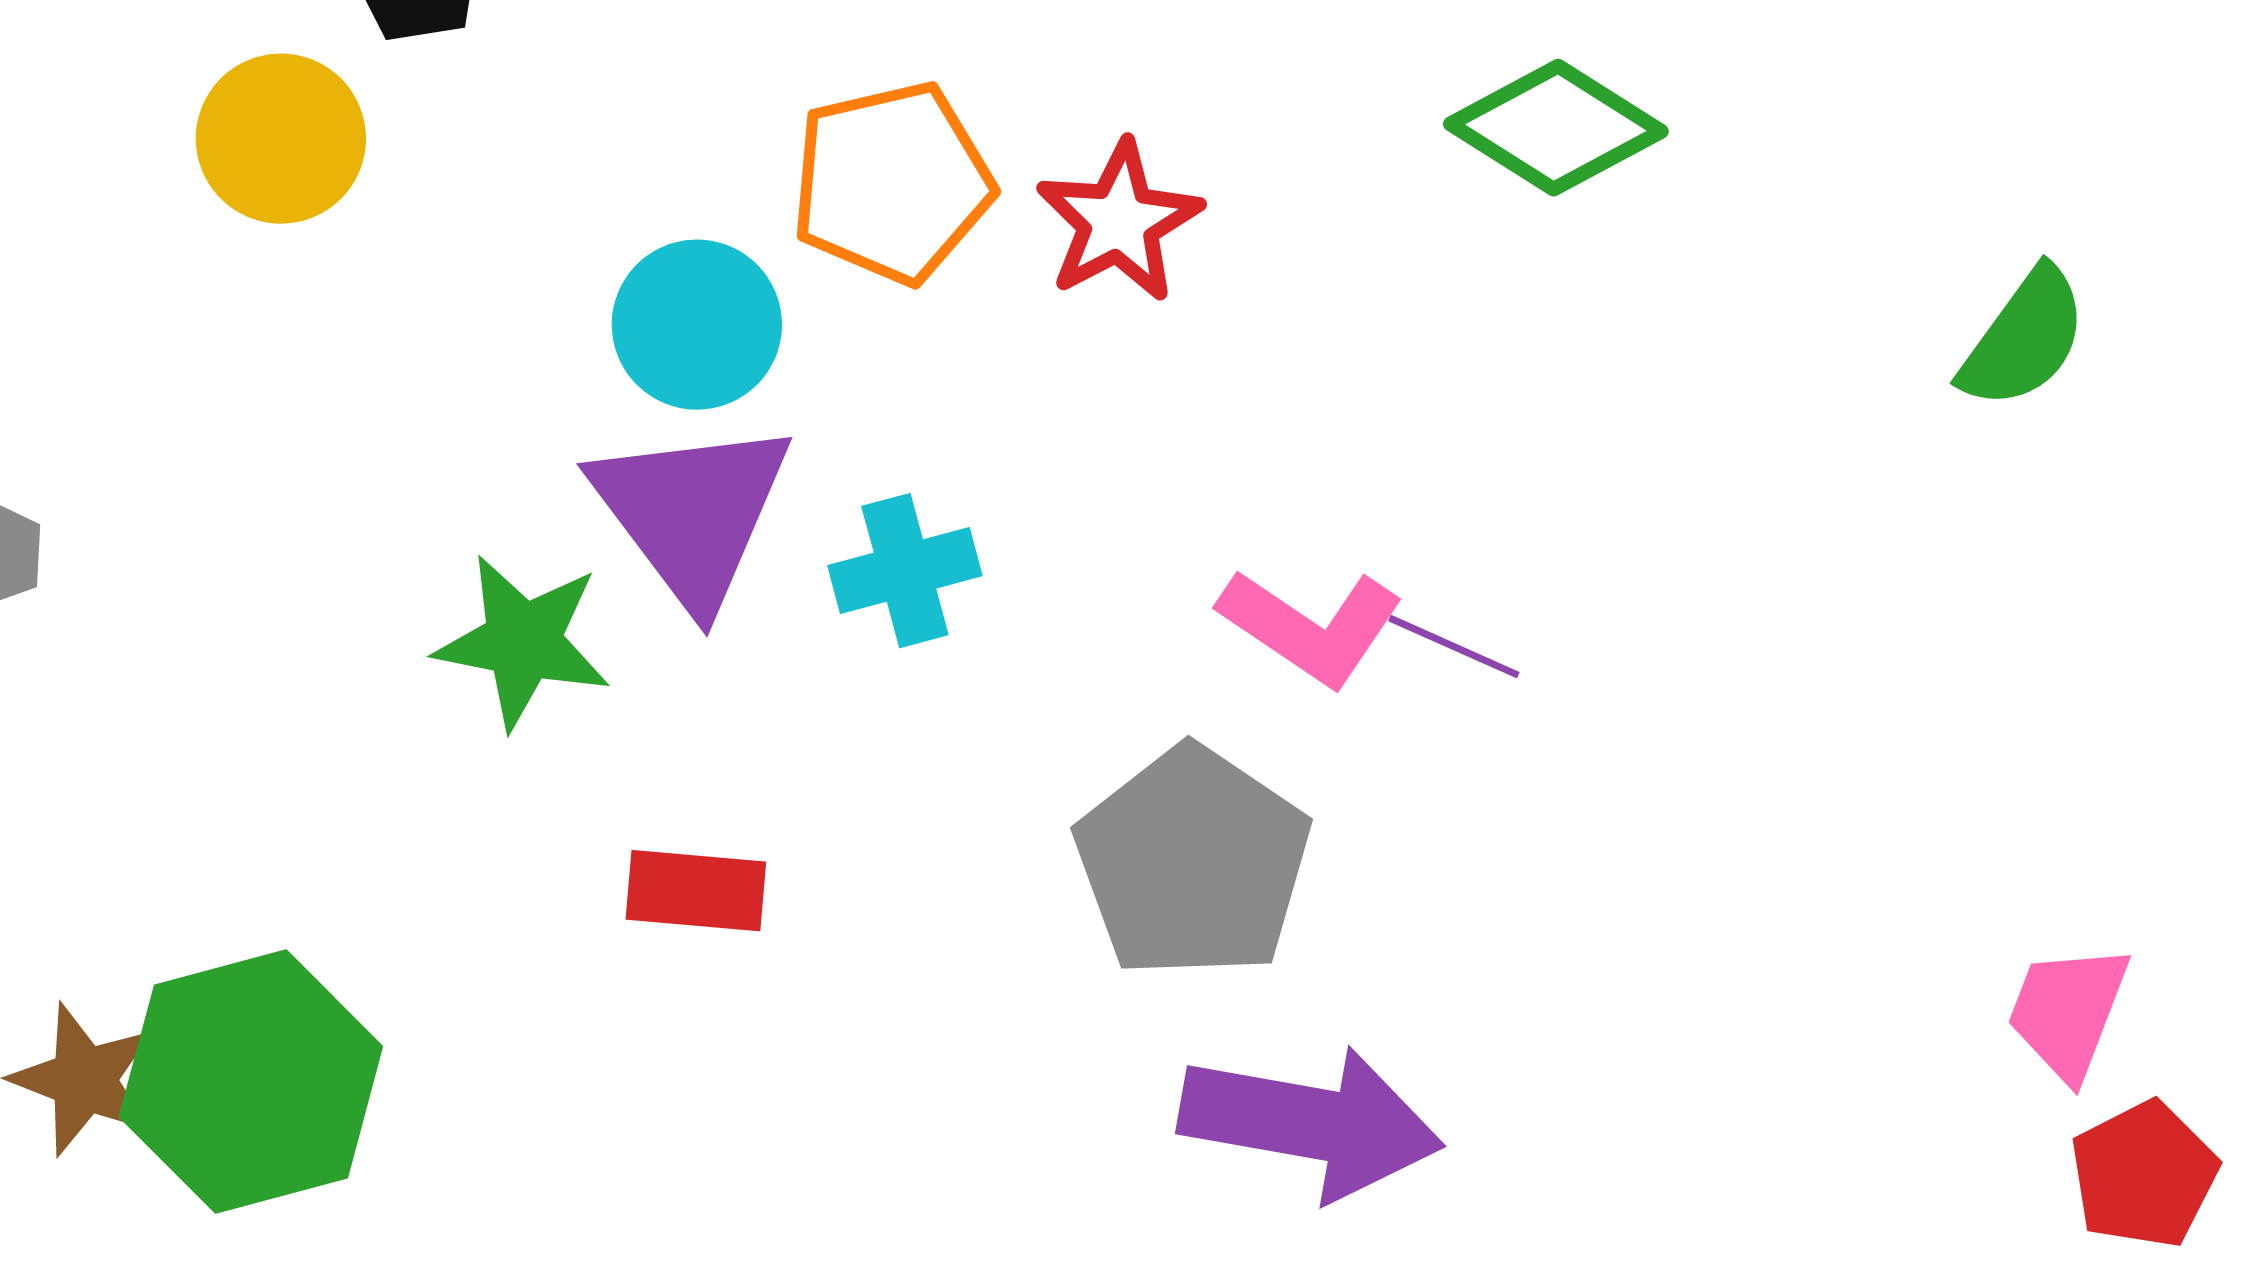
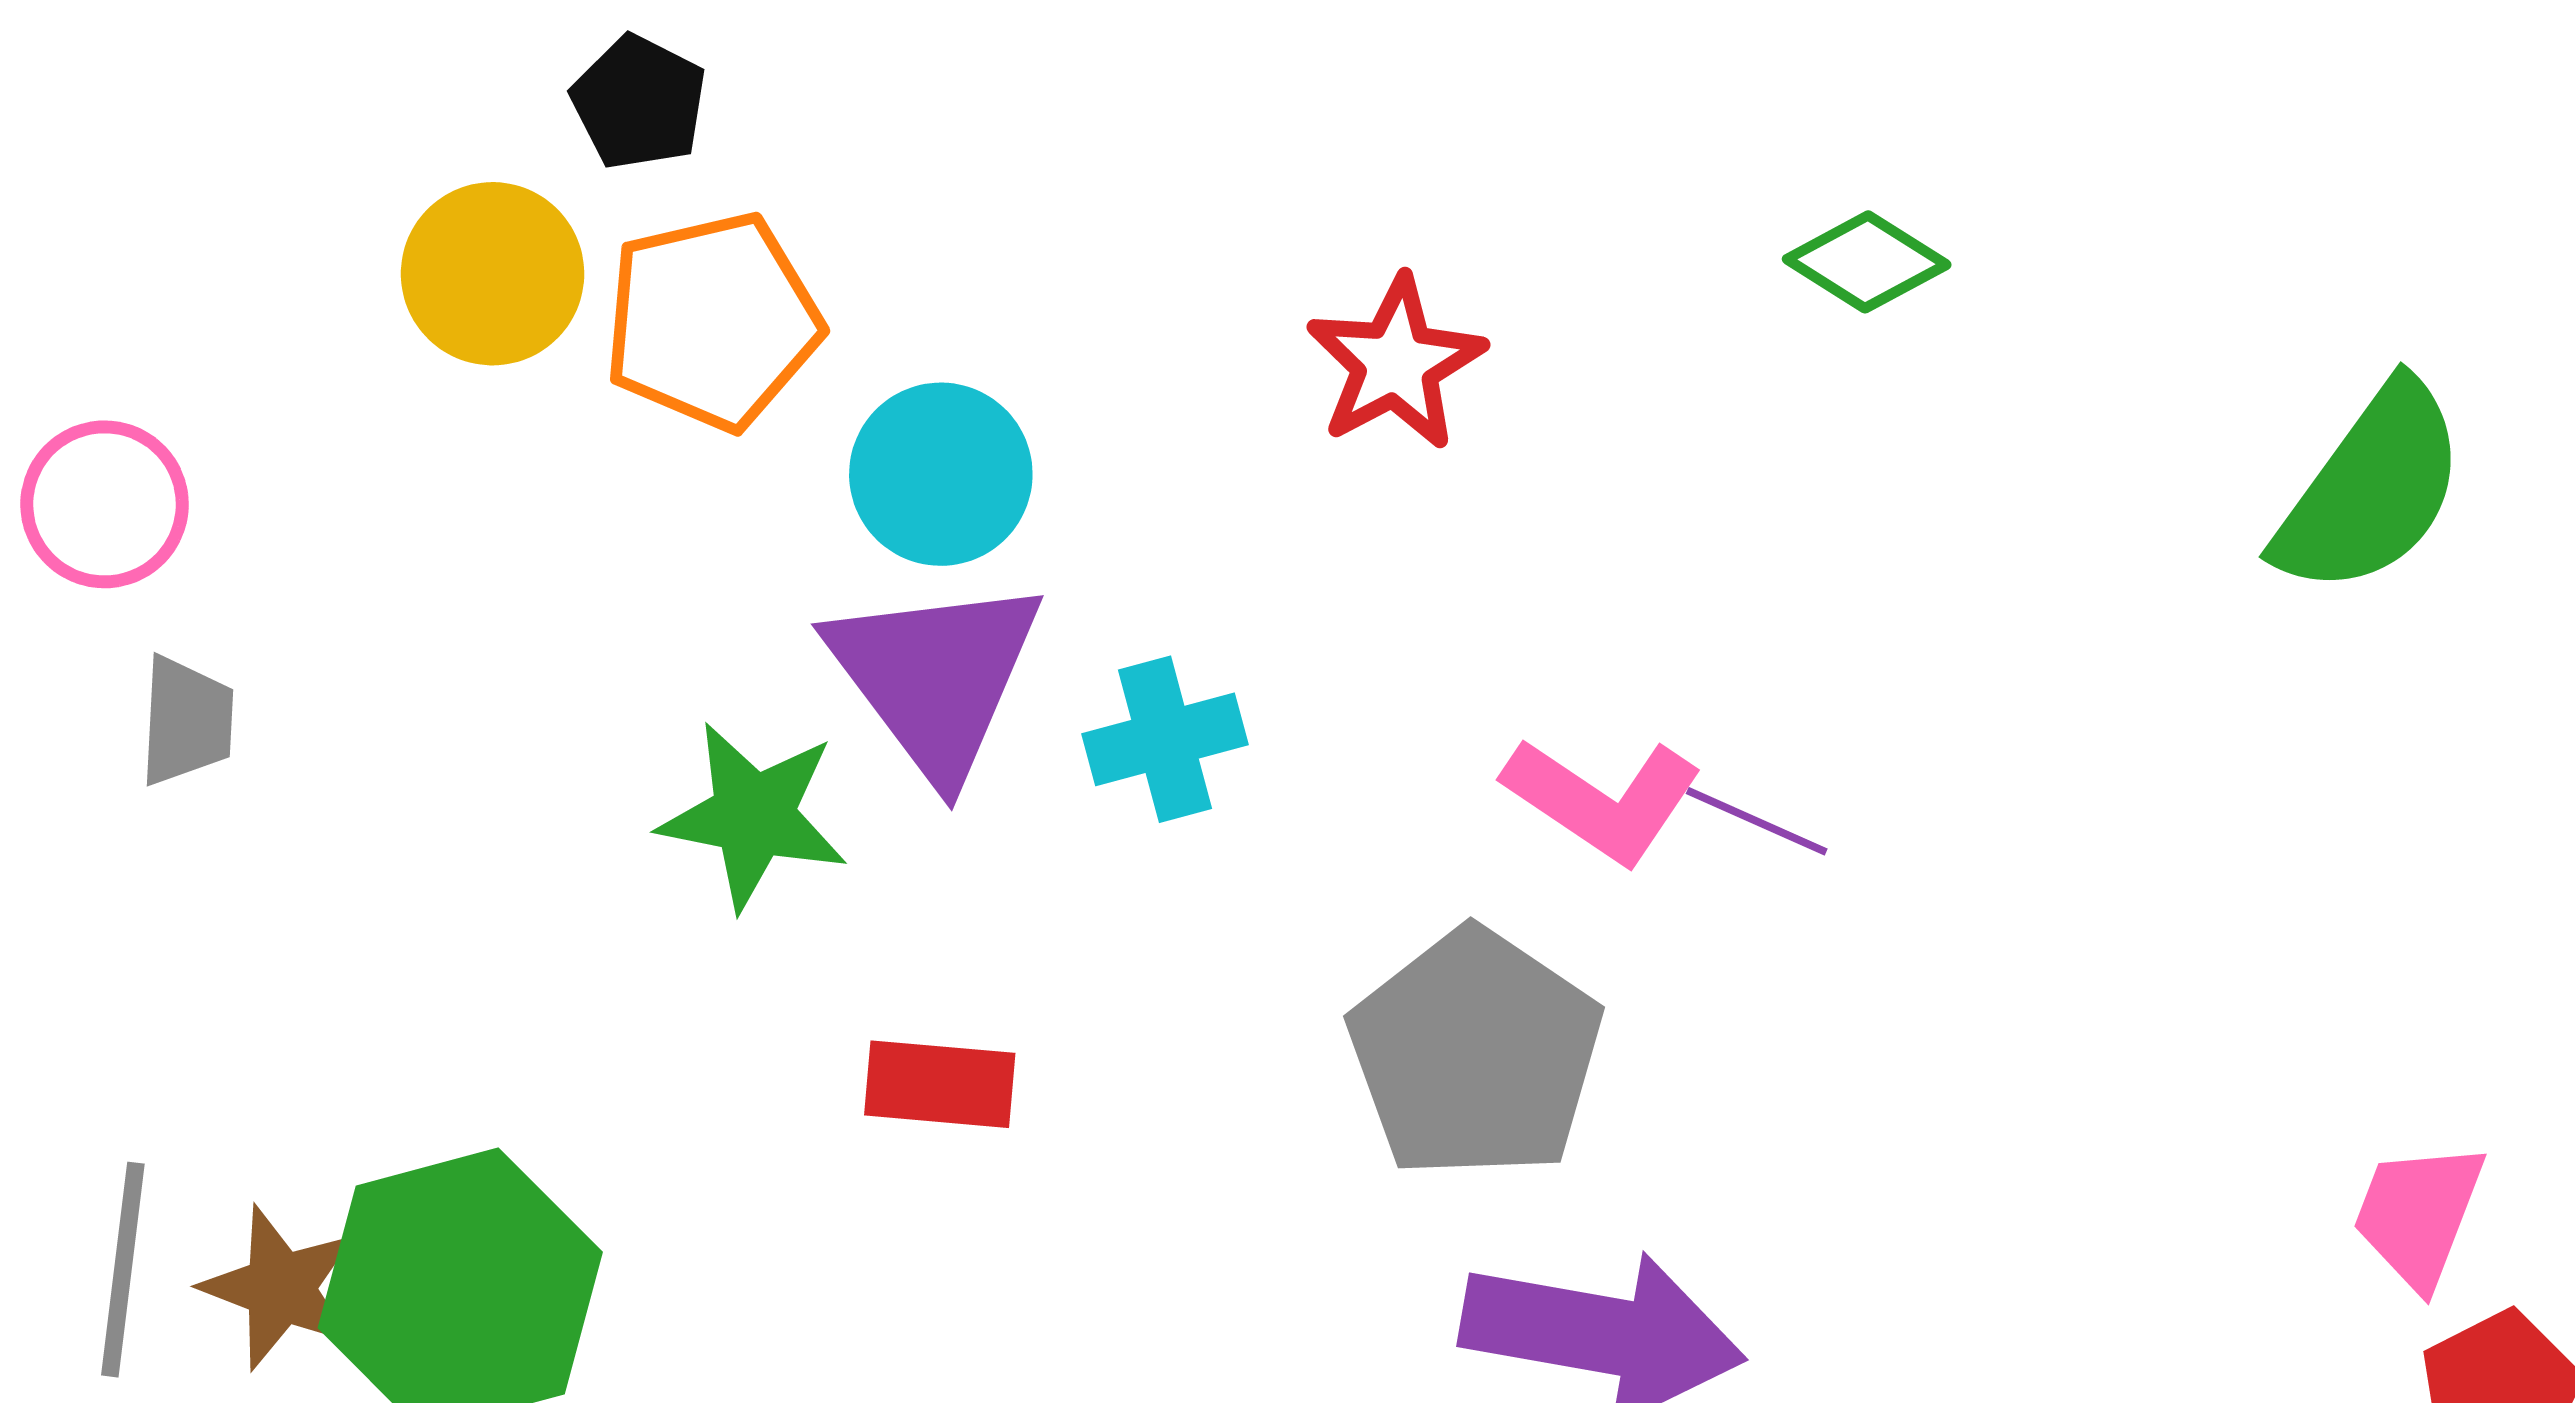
green diamond: (1556, 128) -> (1867, 262), size x0.7
orange pentagon: (892, 183) -> (712, 321), moved
green semicircle: (2024, 339) -> (2371, 489), size x1.4

